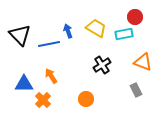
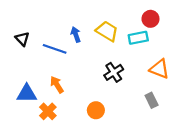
black triangle: (20, 35) -> (22, 39), size x0.6
blue line: (49, 44) -> (55, 49), turned 30

